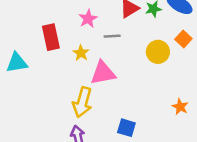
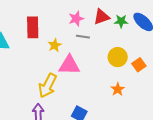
pink star: (88, 19) -> (76, 19), moved
orange square: (183, 39) -> (139, 65), moved
orange star: (180, 107) -> (118, 89), moved

